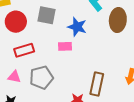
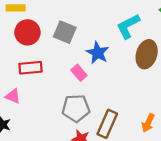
pink rectangle: (65, 46) -> (79, 73), turned 40
gray pentagon: (41, 78) -> (76, 108), moved

